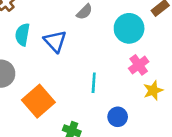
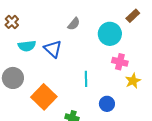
cyan semicircle: (22, 35) -> (27, 46), turned -102
pink cross: (139, 65) -> (120, 62), turned -35

